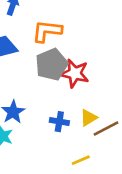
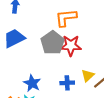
orange L-shape: (47, 31) -> (66, 18), moved

